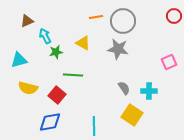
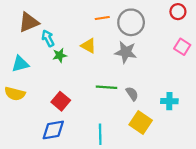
red circle: (174, 16) -> (178, 12), moved
brown triangle: (27, 21) -> (29, 22), size x1.5
pink square: (169, 62) -> (182, 47), moved, turned -35
green line: (73, 75) -> (107, 87), moved
yellow semicircle: (28, 88) -> (15, 94), moved
cyan cross: (149, 91) -> (169, 101), moved

